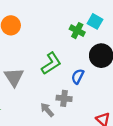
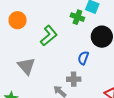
green L-shape: (51, 63) -> (49, 36), moved

